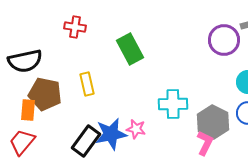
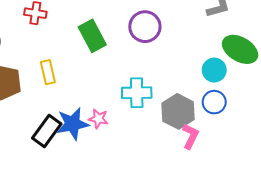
purple circle: (224, 40) -> (145, 27), moved
pink L-shape: (205, 143) -> (190, 136), moved

